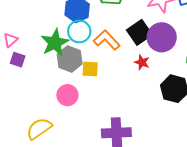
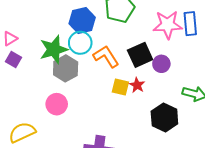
purple circle: (162, 37) -> (161, 64), size x0.6
yellow square: (90, 69) -> (120, 87), moved

